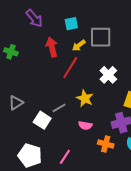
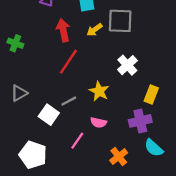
green cross: (11, 52) -> (15, 43), moved
red line: (70, 68) -> (68, 62), moved
orange cross: (106, 144) -> (119, 157), moved, turned 35
pink line: (65, 157) -> (77, 141), moved

